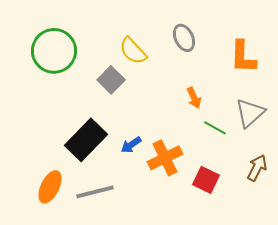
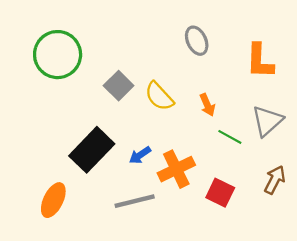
yellow semicircle: (133, 51) -> (159, 96), moved
gray line: (95, 192) -> (135, 201), moved

